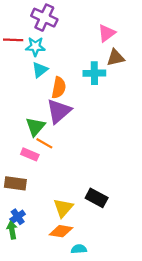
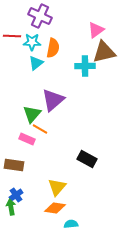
brown triangle: (116, 58) -> (104, 52), size x1.4
orange semicircle: (59, 88) -> (53, 48), moved
black rectangle: (97, 198) -> (87, 159), moved

